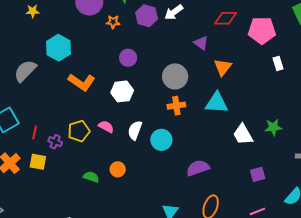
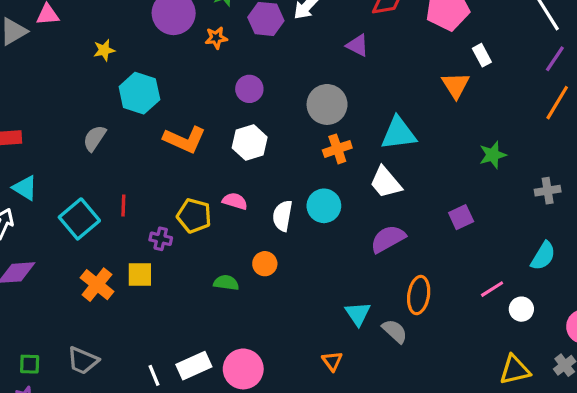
yellow star: (33, 11) -> (104, 50), moved
orange triangle: (223, 67) -> (456, 85), moved
gray semicircle: (25, 71) -> (95, 138), size x0.7
white semicircle: (135, 130) -> (282, 216), moved
yellow pentagon: (79, 131) -> (194, 216), turned -30
red line: (35, 132) -> (123, 206), moved
white trapezoid: (243, 134) -> (386, 182), moved
purple square: (258, 174) -> (461, 217), moved

